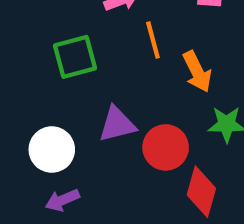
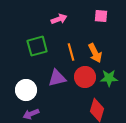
orange line: (153, 40) -> (71, 52), moved
red circle: (166, 147) -> (85, 77), moved

